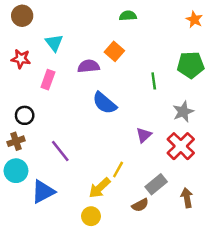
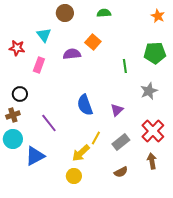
brown circle: (22, 16) -> (65, 13), moved
blue semicircle: (105, 103) -> (85, 105), moved, turned 30
red cross: (181, 146) -> (153, 131), moved
gray rectangle: (156, 184) -> (121, 142), moved
brown semicircle: (140, 205) -> (121, 172), moved

